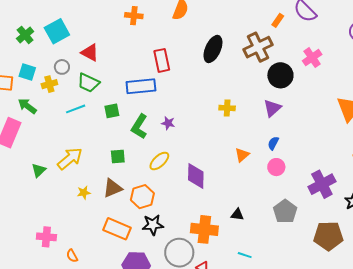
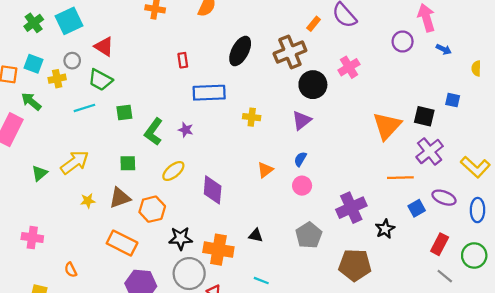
red rectangle: (162, 60) -> (183, 60), size x0.6
blue rectangle: (141, 86) -> (209, 93), moved
black star: (153, 225) -> (181, 238), moved
pink cross: (46, 237) -> (32, 238), moved

